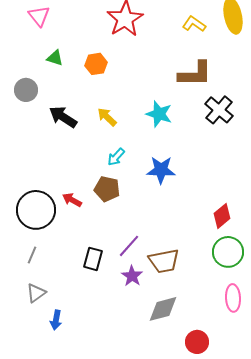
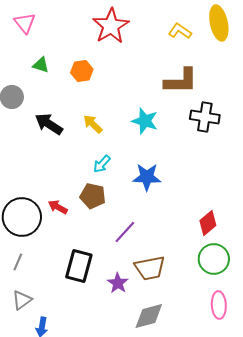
black cross: (219, 110) -> (205, 117), turned -32
purple line: (129, 246) -> (125, 232), moved
black rectangle: (93, 259) -> (79, 266), size x1.4

